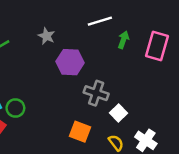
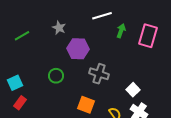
green circle: (15, 108) -> (56, 76), moved
white square: (118, 113) -> (133, 90), moved

